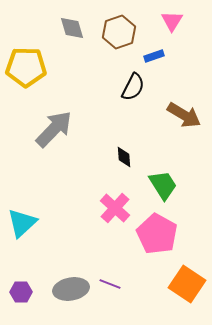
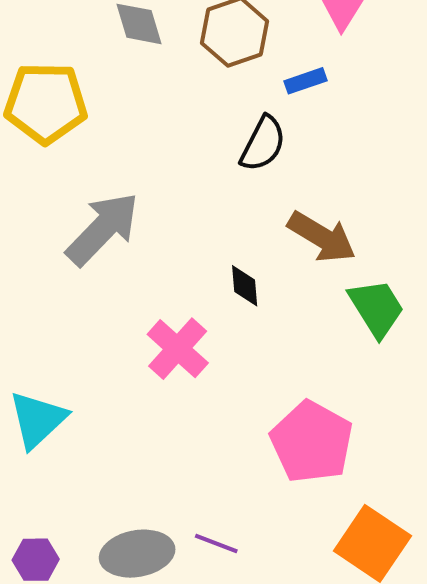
brown arrow: (184, 115) -> (322, 237), moved
green trapezoid: (163, 185) -> (377, 308), moved
pink cross: (115, 208) -> (178, 349), moved

